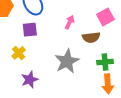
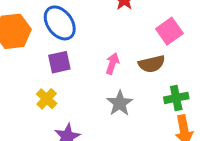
pink arrow: (70, 22) -> (112, 64), moved
gray star: (67, 61) -> (120, 103), size x0.7

